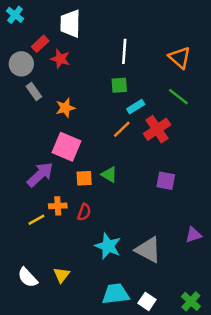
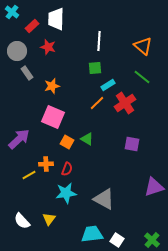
red rectangle: (40, 44) -> (32, 26), moved
purple arrow: (40, 174) -> (19, 139), moved
orange square: (84, 178) -> (67, 142), turned 32
purple triangle: (193, 235) -> (154, 187), size x1.5
cyan star: (108, 246) -> (66, 193), moved, turned -30
gray triangle: (148, 250) -> (104, 199), moved

